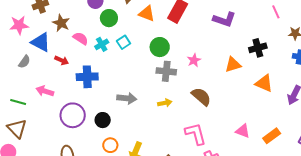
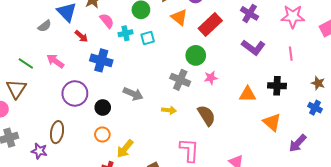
pink line: (276, 12) -> (291, 54), moved
green circle: (160, 47) -> (196, 55), moved

